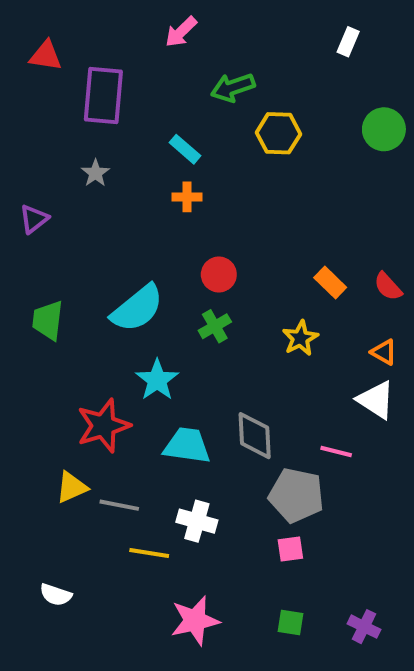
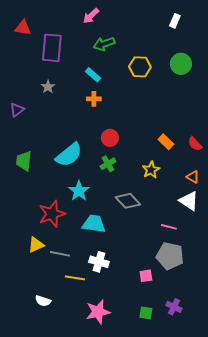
green arrow: (233, 88) -> (104, 44), moved
green circle: (384, 129) -> (181, 64), moved
gray diamond: (255, 436) -> (128, 201), moved, turned -40
gray pentagon: (296, 495) -> (170, 256), moved
white semicircle: (56, 595) -> (43, 301), moved
purple cross: (364, 627) -> (174, 307), moved

